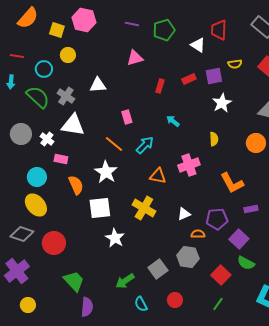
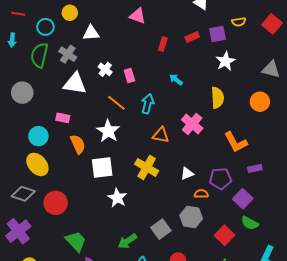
pink triangle: (135, 58) -> (138, 16), turned 36
white triangle: (98, 85) -> (91, 33), moved
green semicircle: (38, 97) -> (39, 55), turned -120
white cross: (47, 139) -> (105, 69), moved
yellow semicircle: (214, 139) -> (217, 98), size x1.5
cyan arrow: (145, 145) -> (148, 104), turned -30
pink cross: (189, 165) -> (192, 124), turned -30

